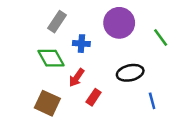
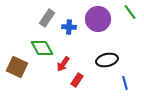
green line: (161, 37) -> (130, 12), moved
blue cross: (81, 44) -> (69, 27), moved
brown square: (47, 103) -> (17, 67), moved

